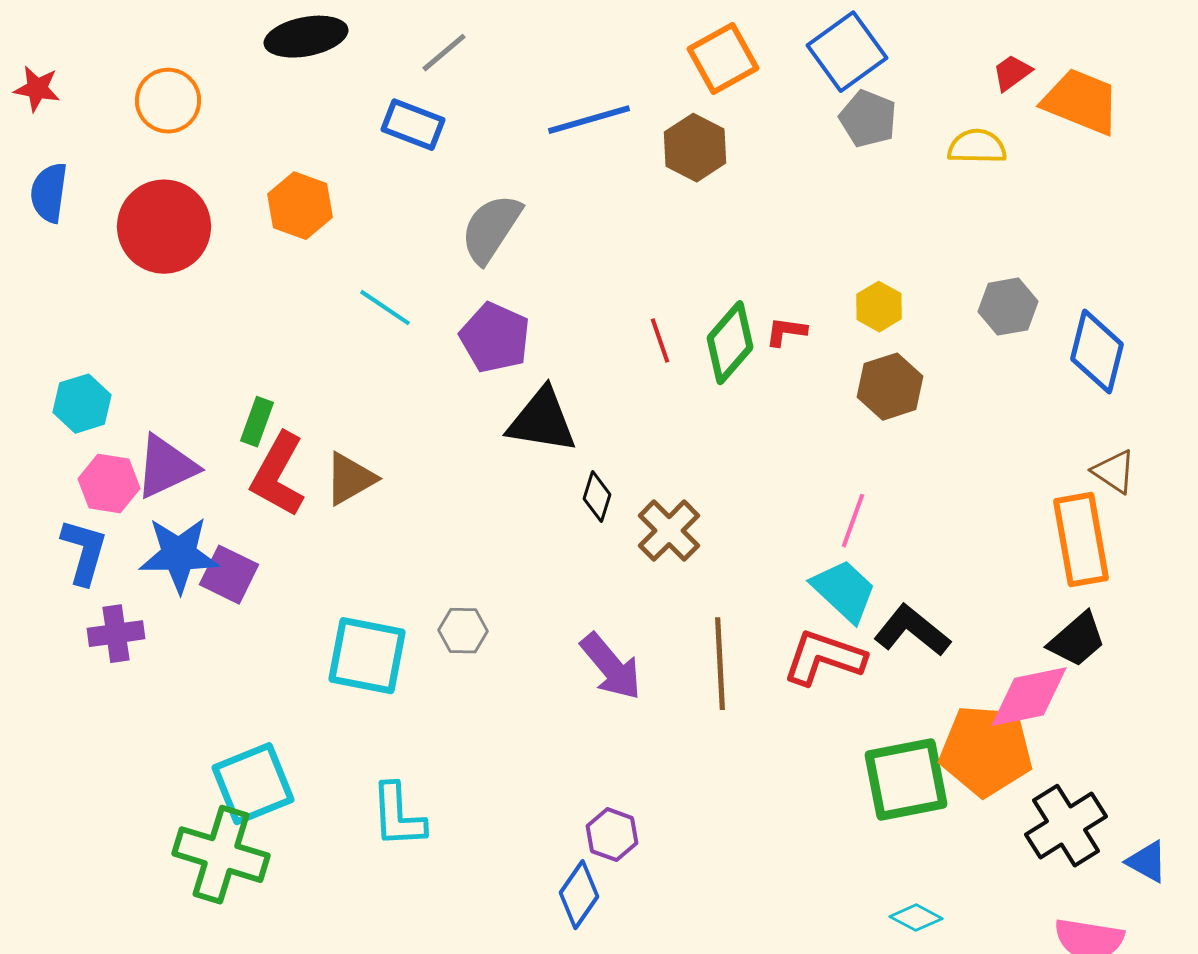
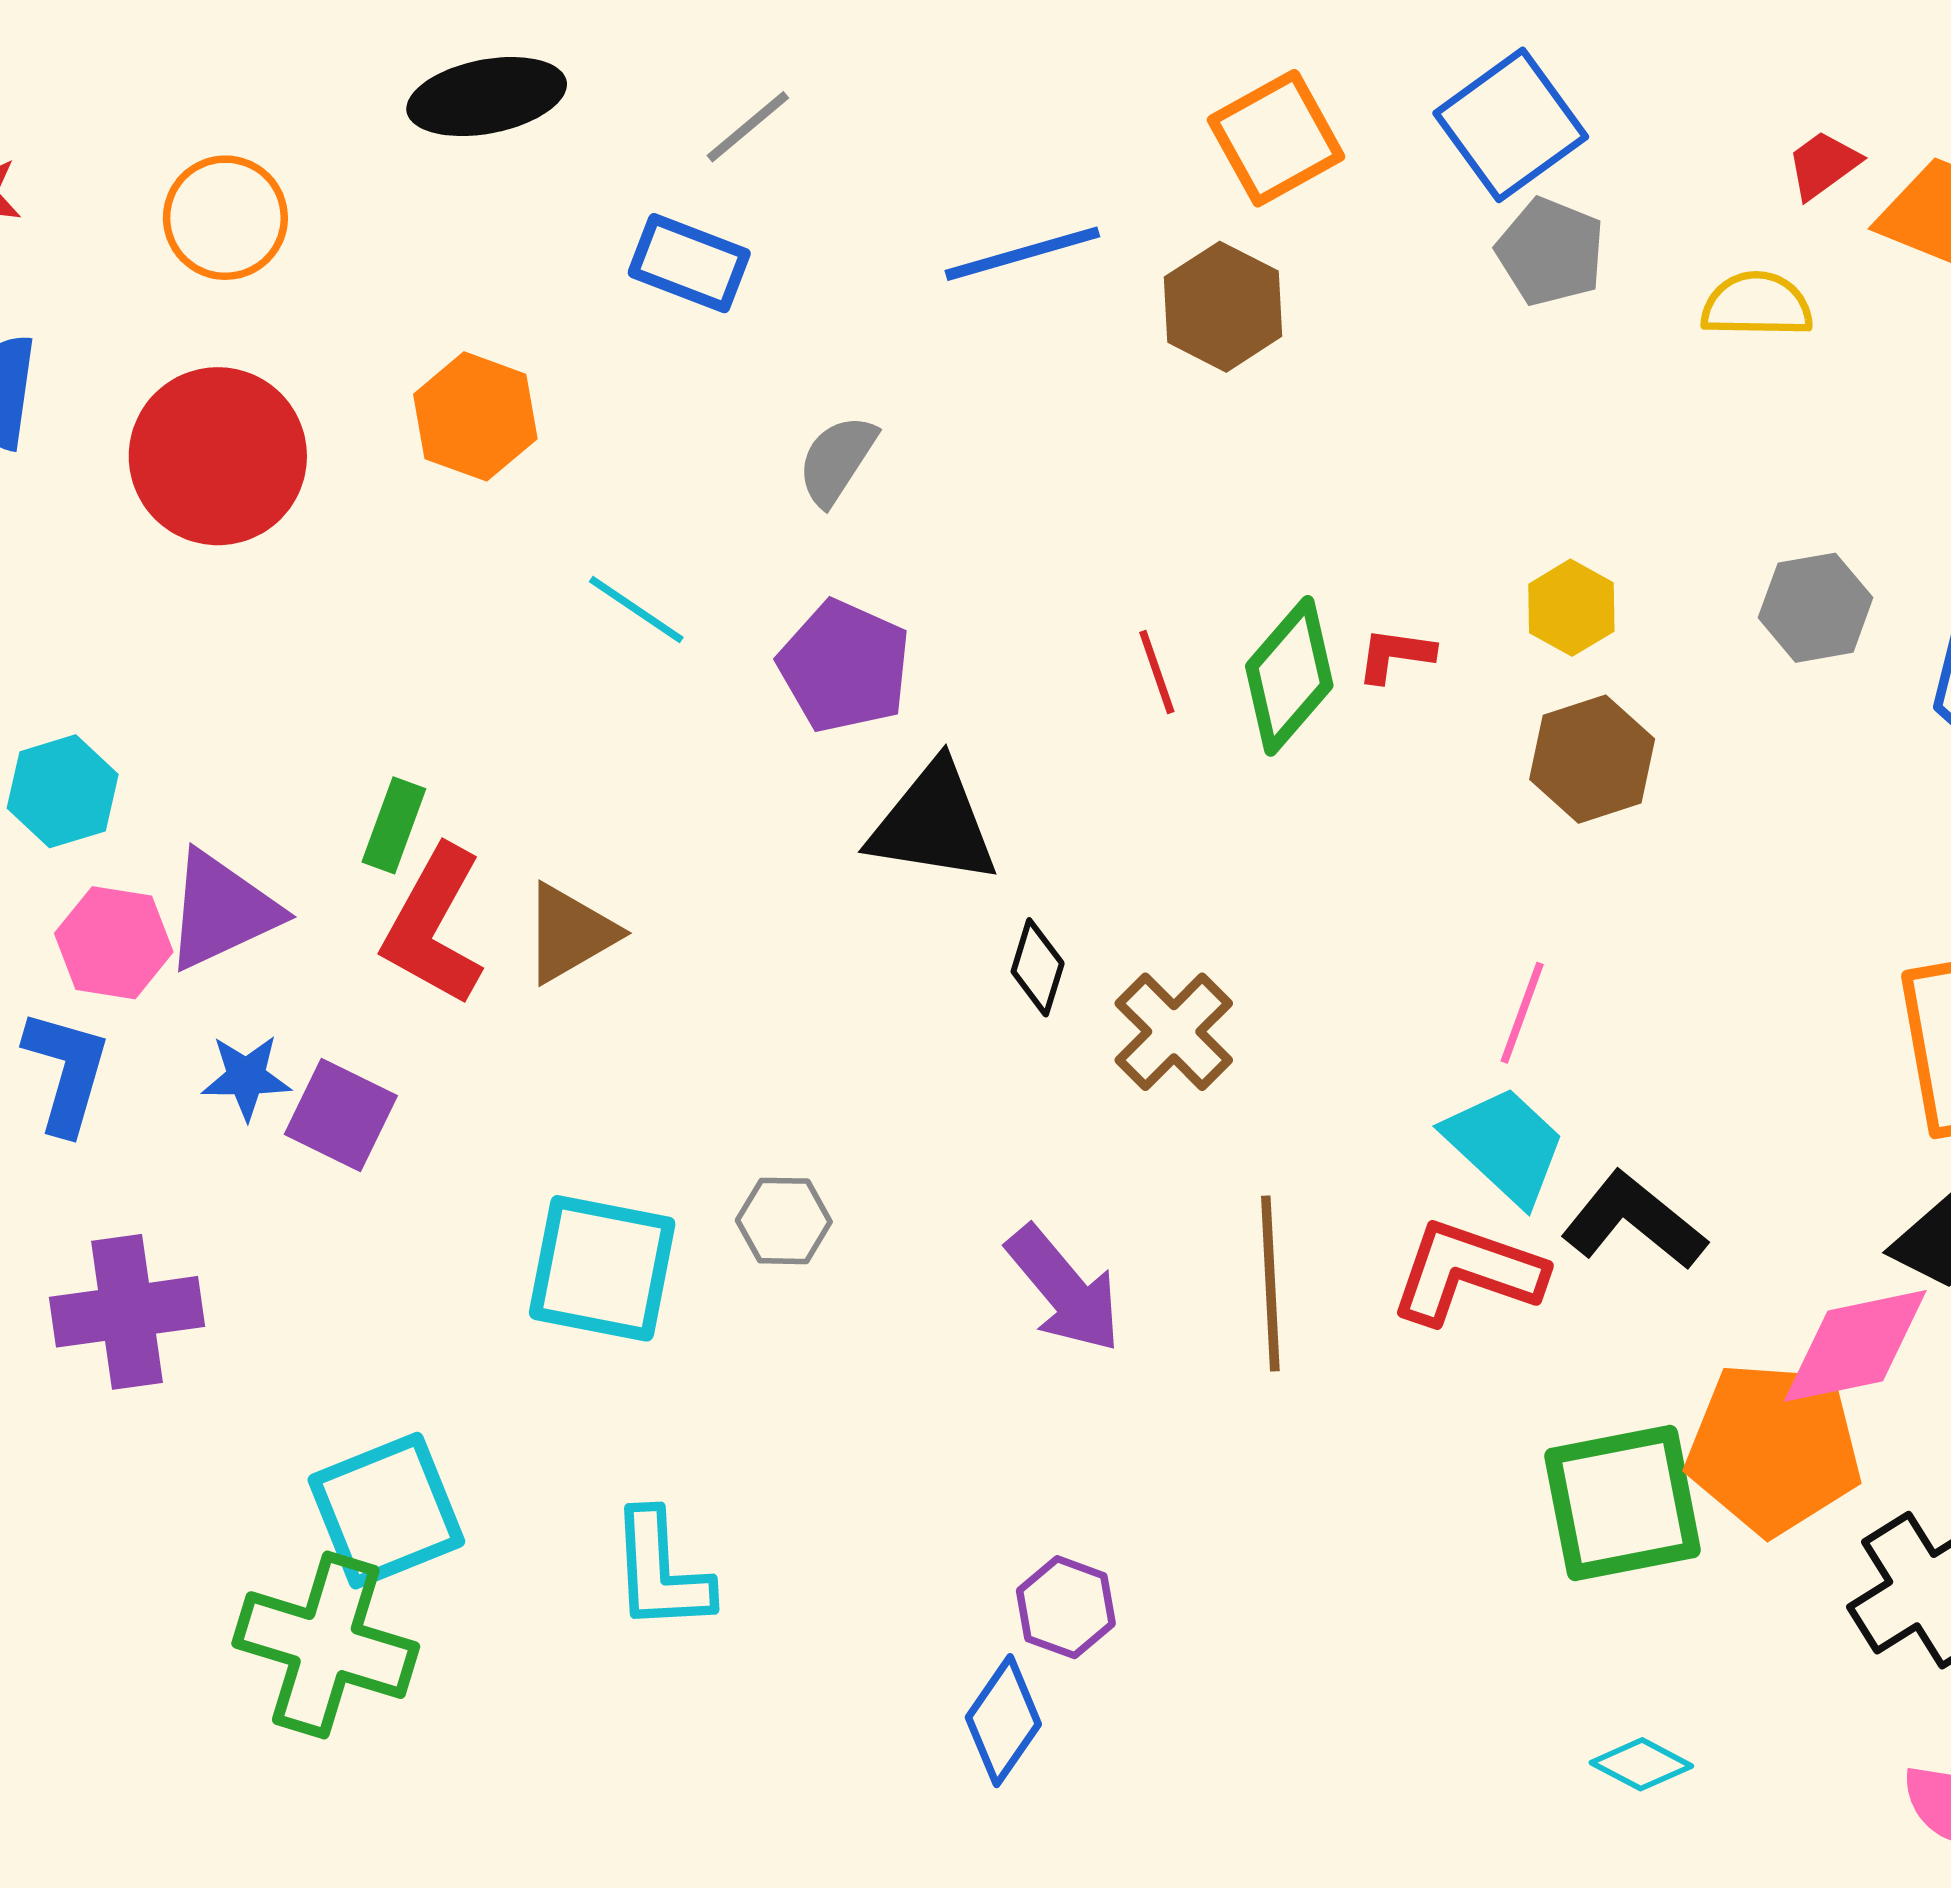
gray semicircle: (491, 229) -> (837, 460), size x0.7
blue star: (179, 555) -> (246, 1077), size x0.6
purple cross: (116, 634) -> (127, 1312), moved, size x1.4

